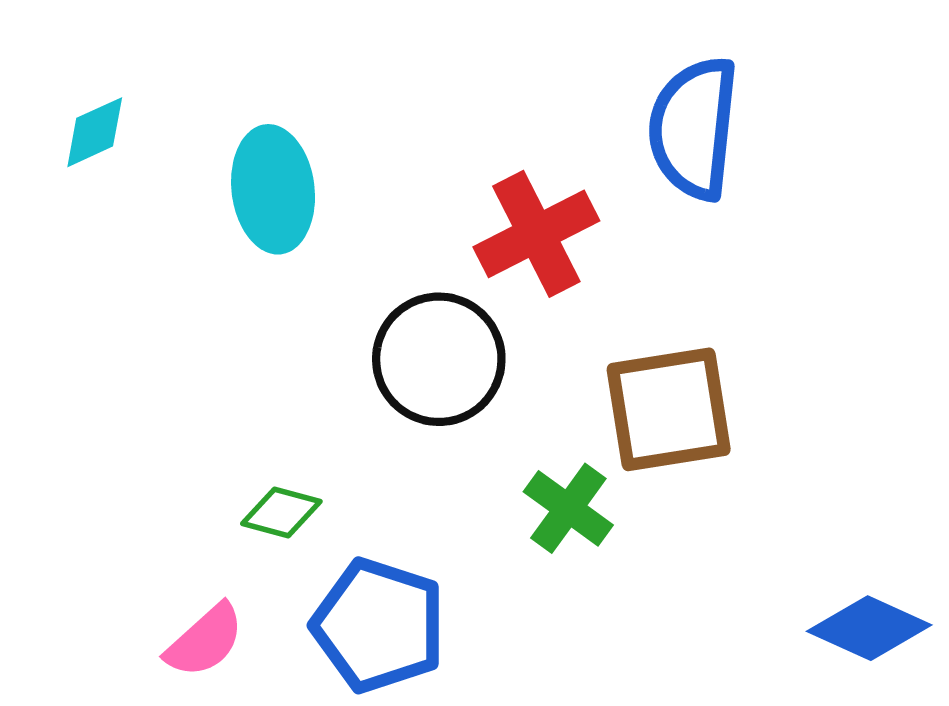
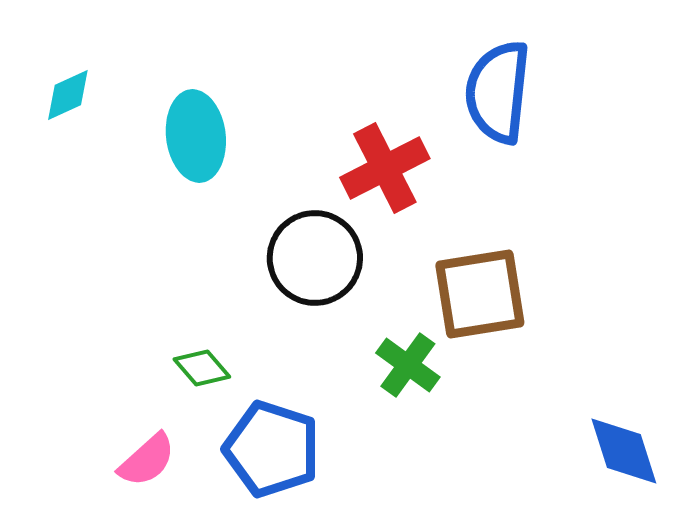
green diamond: (281, 512) -> (202, 368), turned 34
blue diamond: (869, 628) -> (624, 451), turned 48

